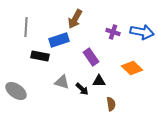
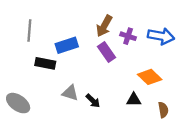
brown arrow: (75, 19) -> (104, 26), moved
purple rectangle: (91, 57) -> (107, 52), moved
black triangle: (99, 81) -> (134, 100), moved
brown semicircle: (111, 104) -> (163, 110), moved

